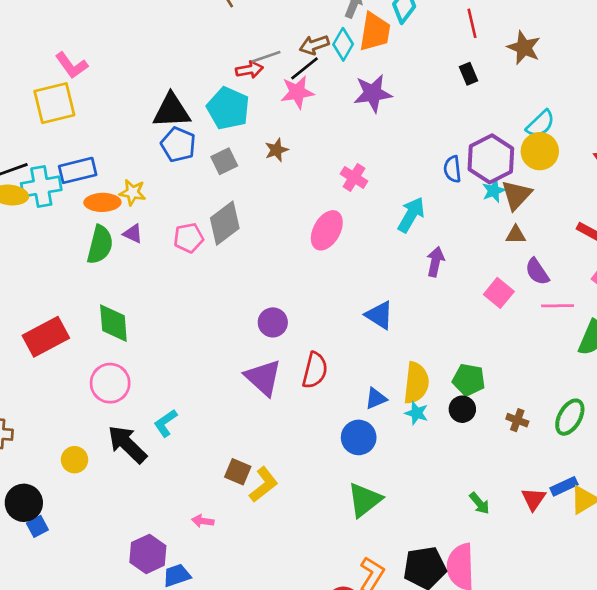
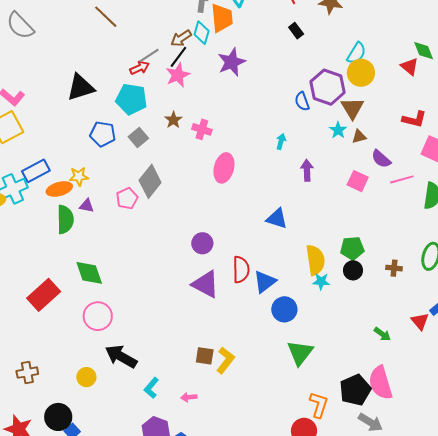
black triangle: (171, 111) -> (81, 87), moved
pink cross: (354, 177) -> (202, 129), moved
cyan star: (494, 191) -> (338, 130), moved
cyan arrow: (411, 215) -> (281, 141), size x0.6
blue triangle: (376, 398) -> (265, 282), moved, size x1.4
cyan L-shape: (166, 423) -> (151, 388), moved

